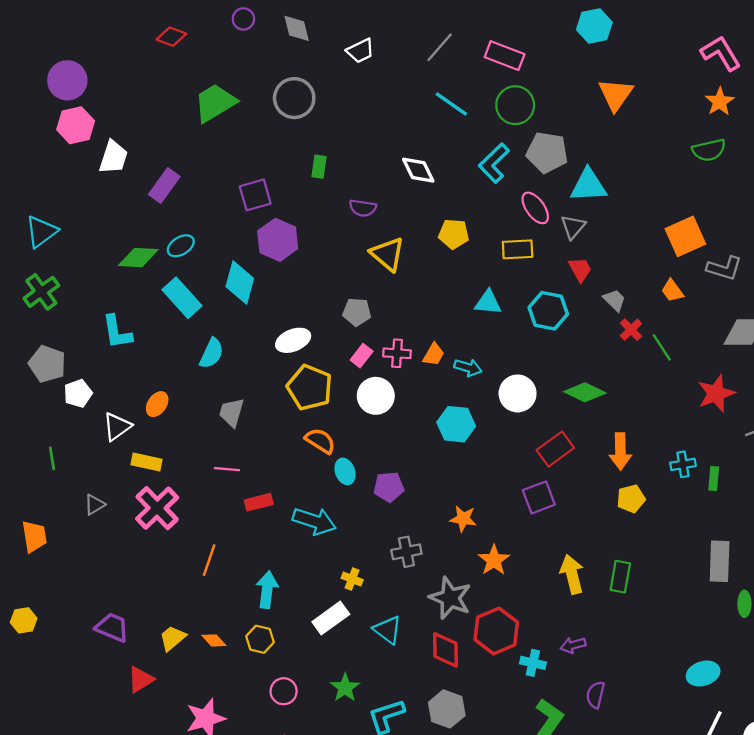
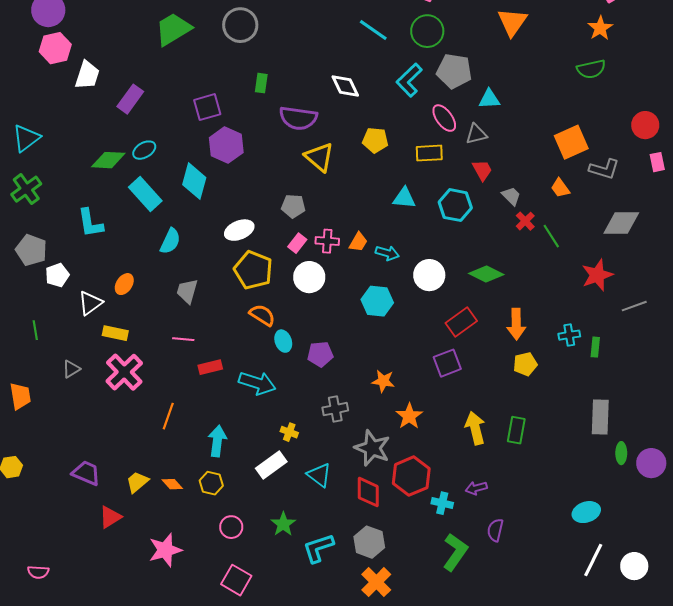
cyan triangle: (588, 186) -> (489, 99), size x0.7
purple semicircle: (363, 208) -> (298, 118), size x1.6
gray triangle: (573, 227) -> (476, 134), turned 35

